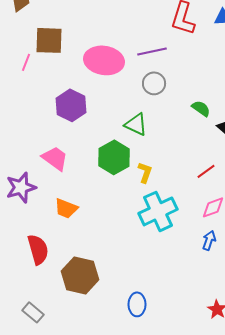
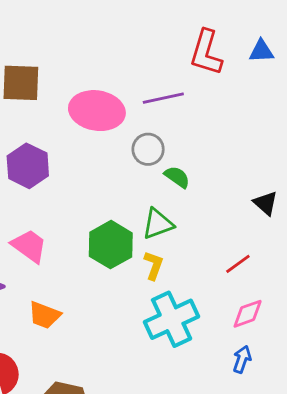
gray circle: (154, 83) -> (148, 149), moved
purple hexagon: (71, 105) -> (28, 166), moved
green semicircle: (201, 108) -> (177, 177), moved
green triangle: (136, 124) -> (158, 224), moved, turned -45

